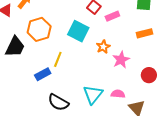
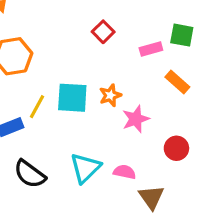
pink rectangle: (112, 16) -> (151, 49), moved
cyan square: (78, 31) -> (72, 98), moved, turned -30
orange rectangle: (144, 33) -> (177, 82), turned 49

